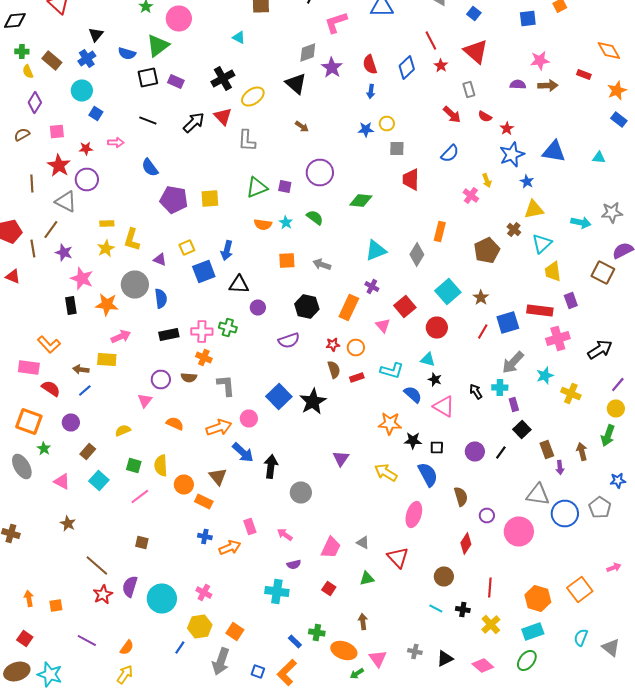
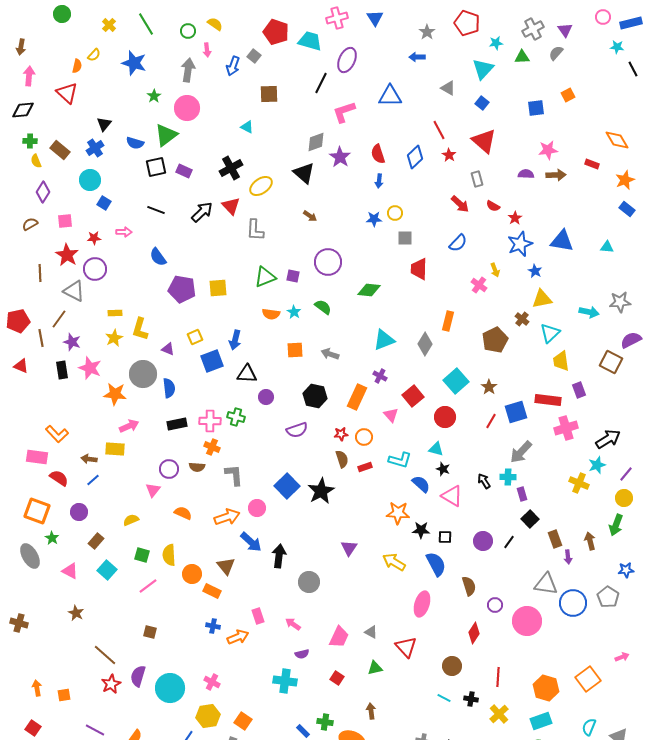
black rectangle: (71, 306) -> (62, 370), moved
cyan star: (545, 376) -> (597, 465), moved

